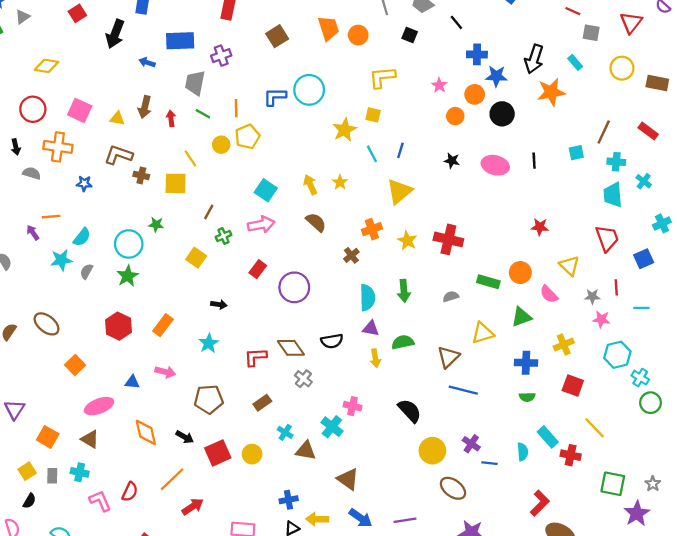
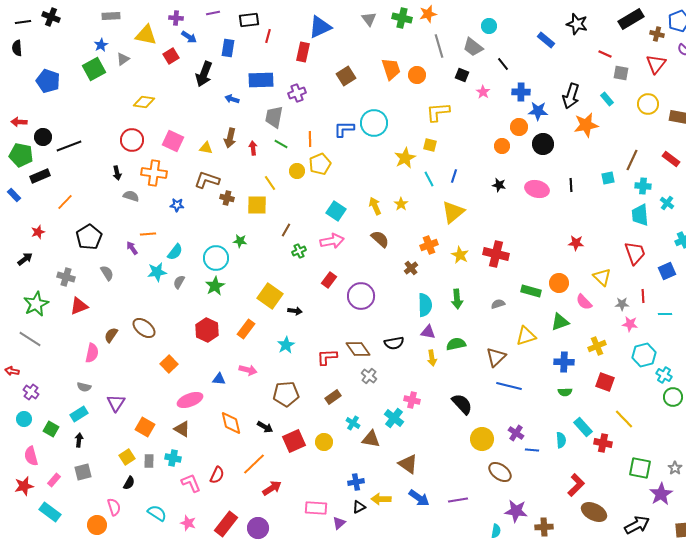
pink star: (439, 85) -> (483, 92), moved
yellow square: (196, 258) -> (270, 296), moved, size x1.4

